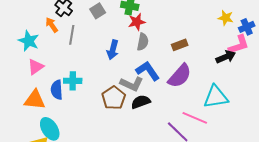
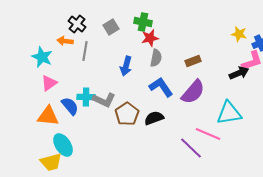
orange arrow: (52, 25) -> (65, 41), turned -49
gray L-shape: (132, 84) -> (104, 100), moved
blue semicircle: (57, 90) -> (70, 106), turned 144

